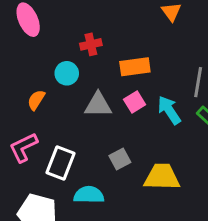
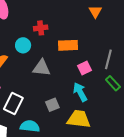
pink square: (135, 102) -> (85, 68), moved
cyan arrow: (169, 110) -> (80, 92), moved

